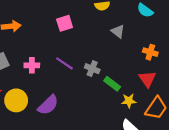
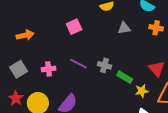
gray triangle: (118, 31) -> (124, 28), turned -40
orange cross: (150, 52) -> (156, 28), moved

